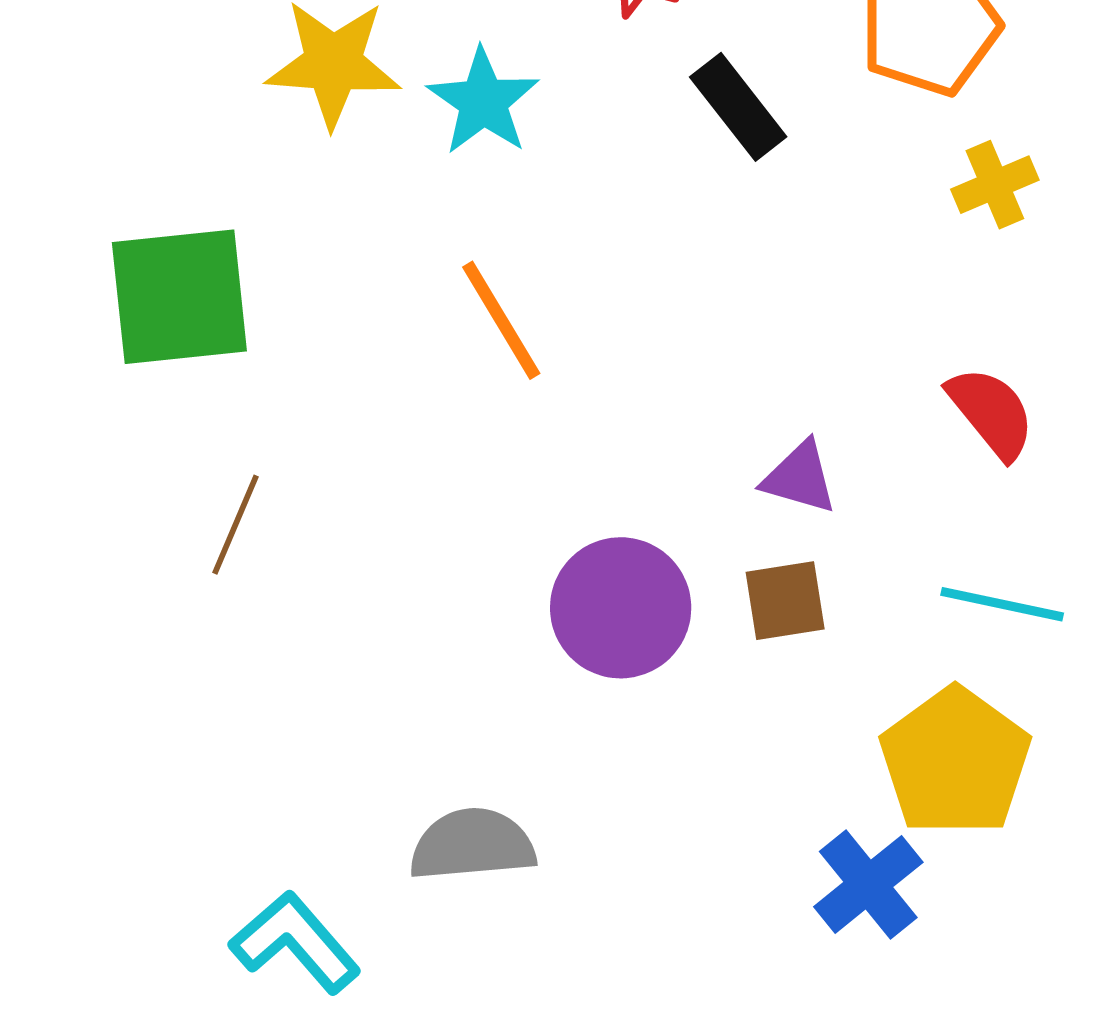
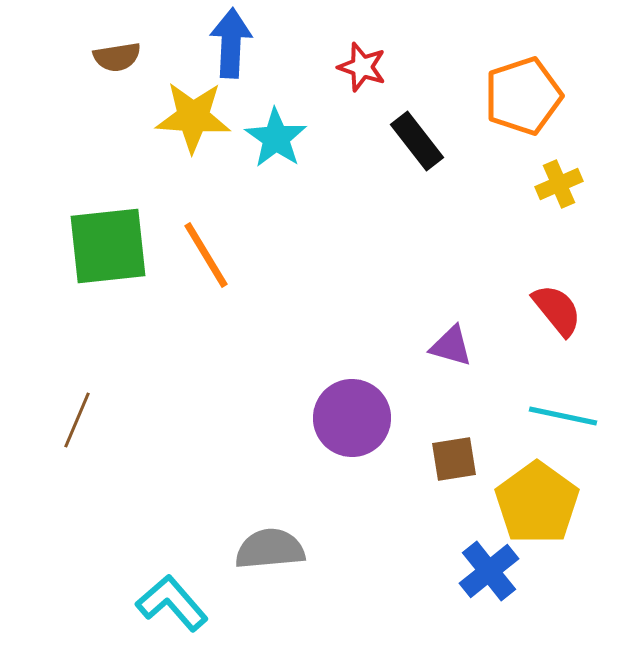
orange line: (501, 320) -> (206, 255), moved
brown line: (235, 525) -> (77, 420), moved
brown square: (785, 601) -> (454, 459), moved

